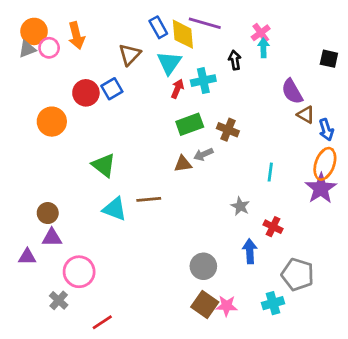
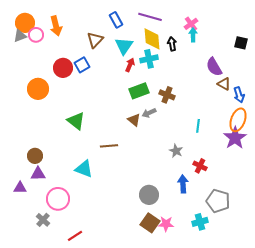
yellow diamond: (183, 34) -> (152, 39), moved
brown triangle: (183, 164) -> (134, 120), turned 48
cyan triangle: (115, 209) -> (84, 169), moved

